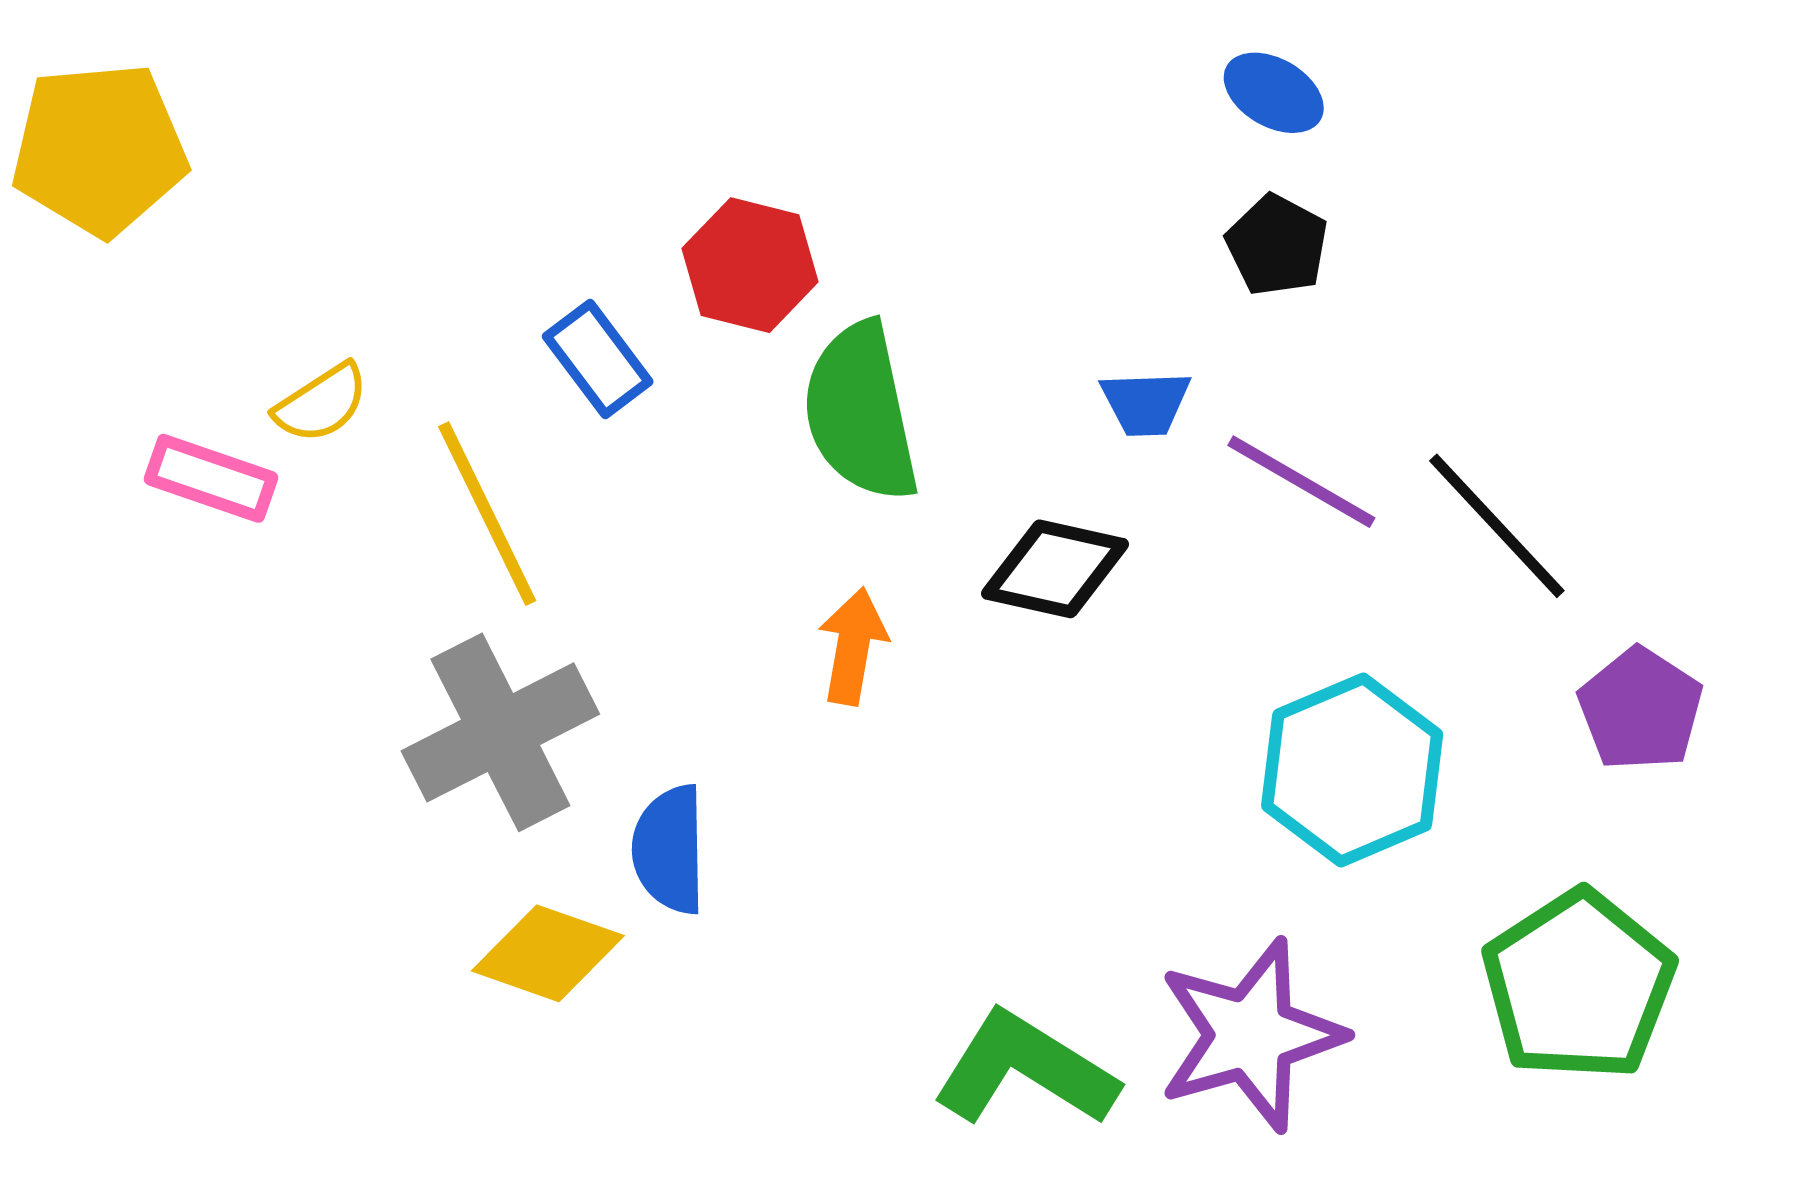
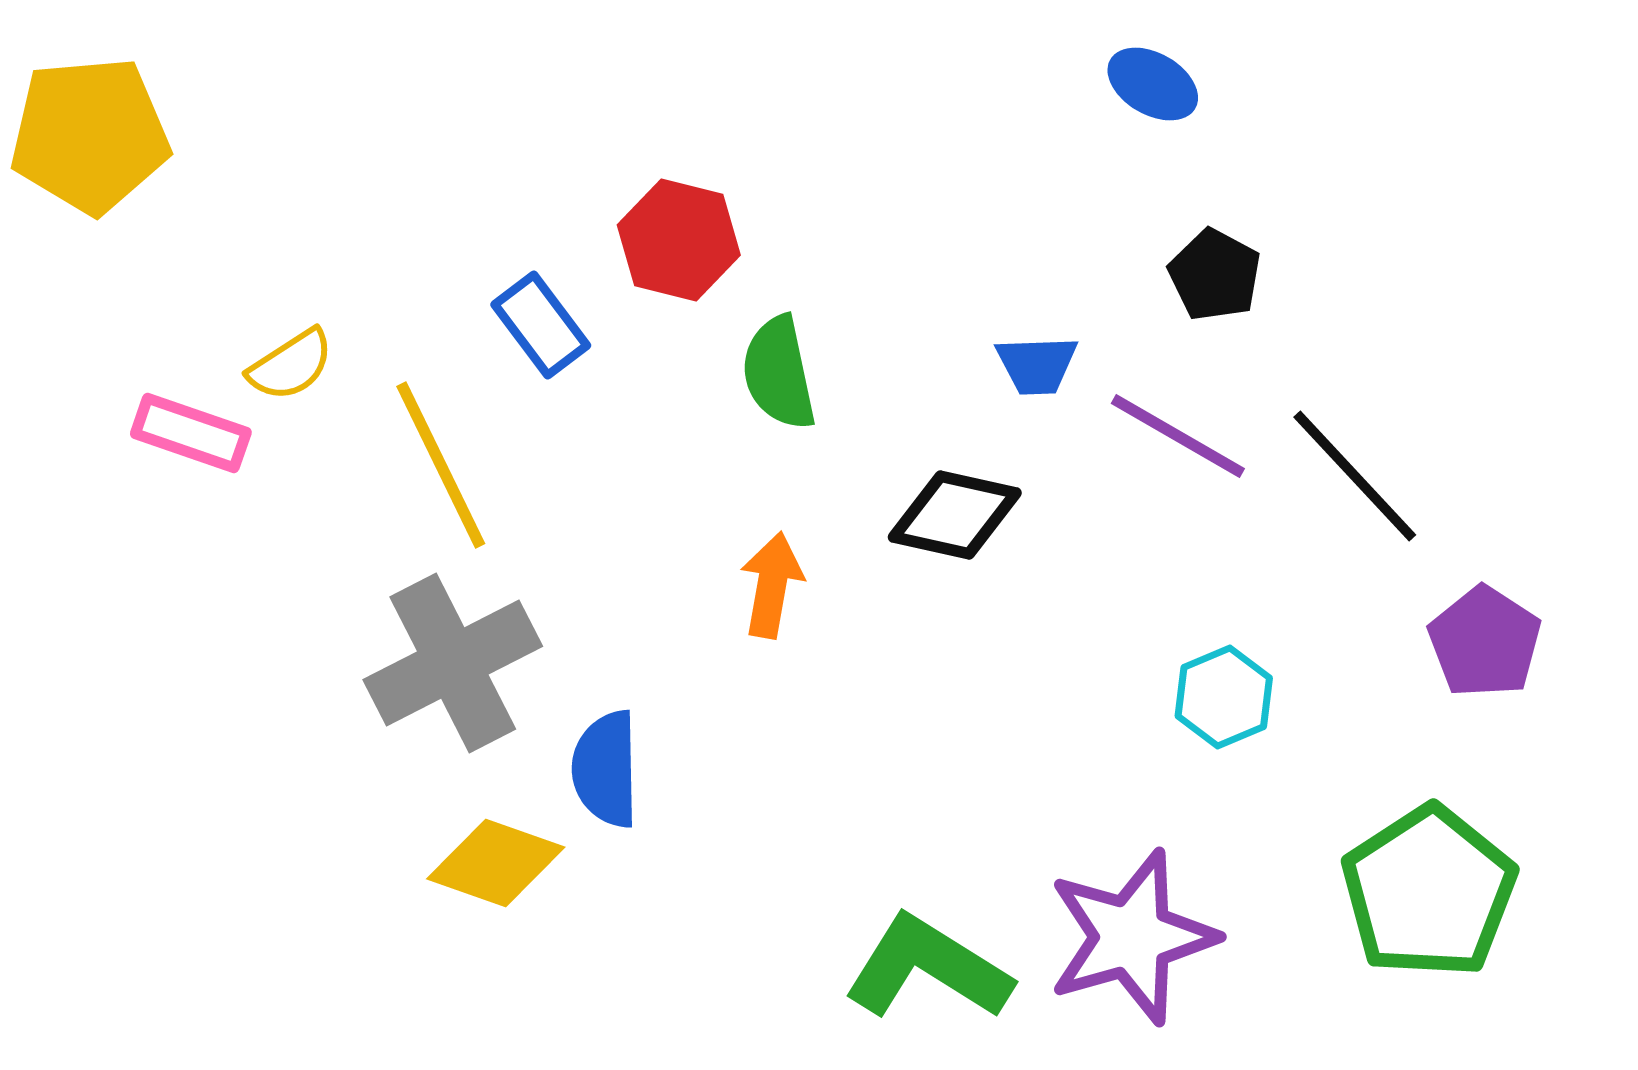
black pentagon: (1277, 245) -> (1215, 275), moved
green semicircle: (861, 412) -> (779, 373), size x0.7
cyan hexagon: (1352, 770) -> (1224, 697), size x0.6

